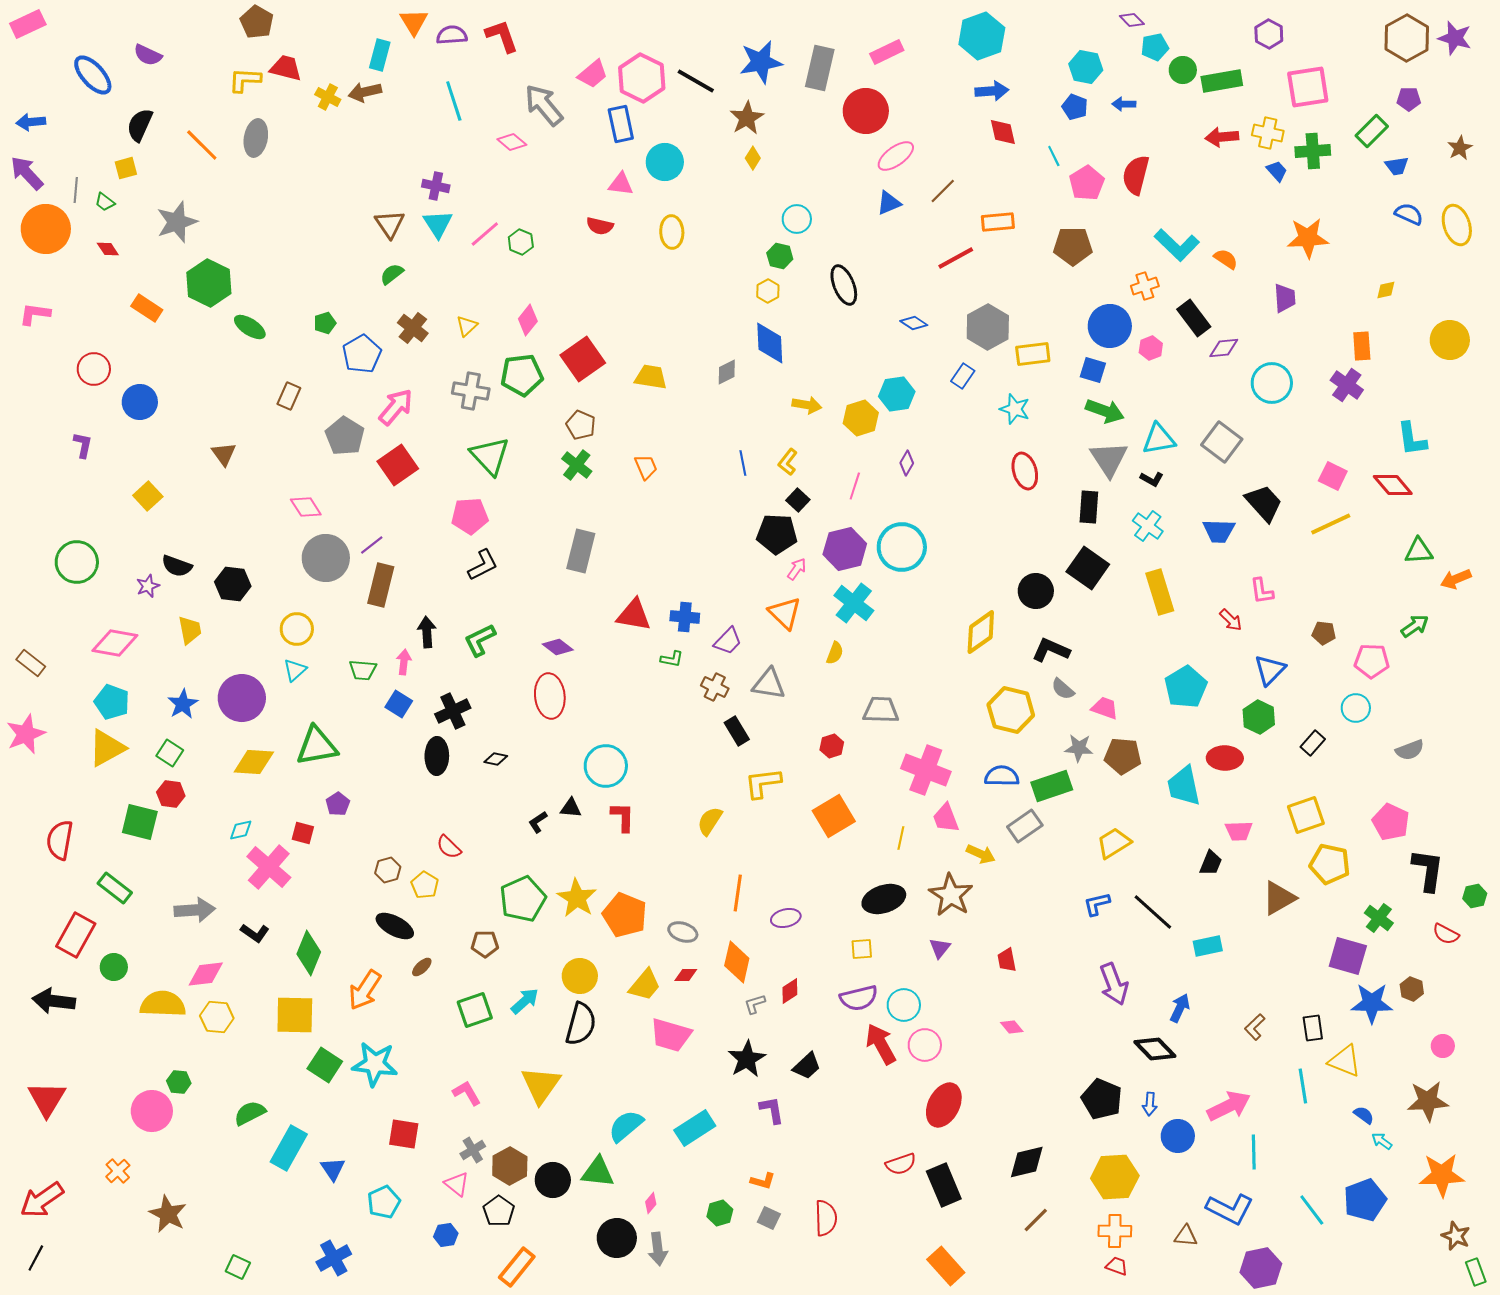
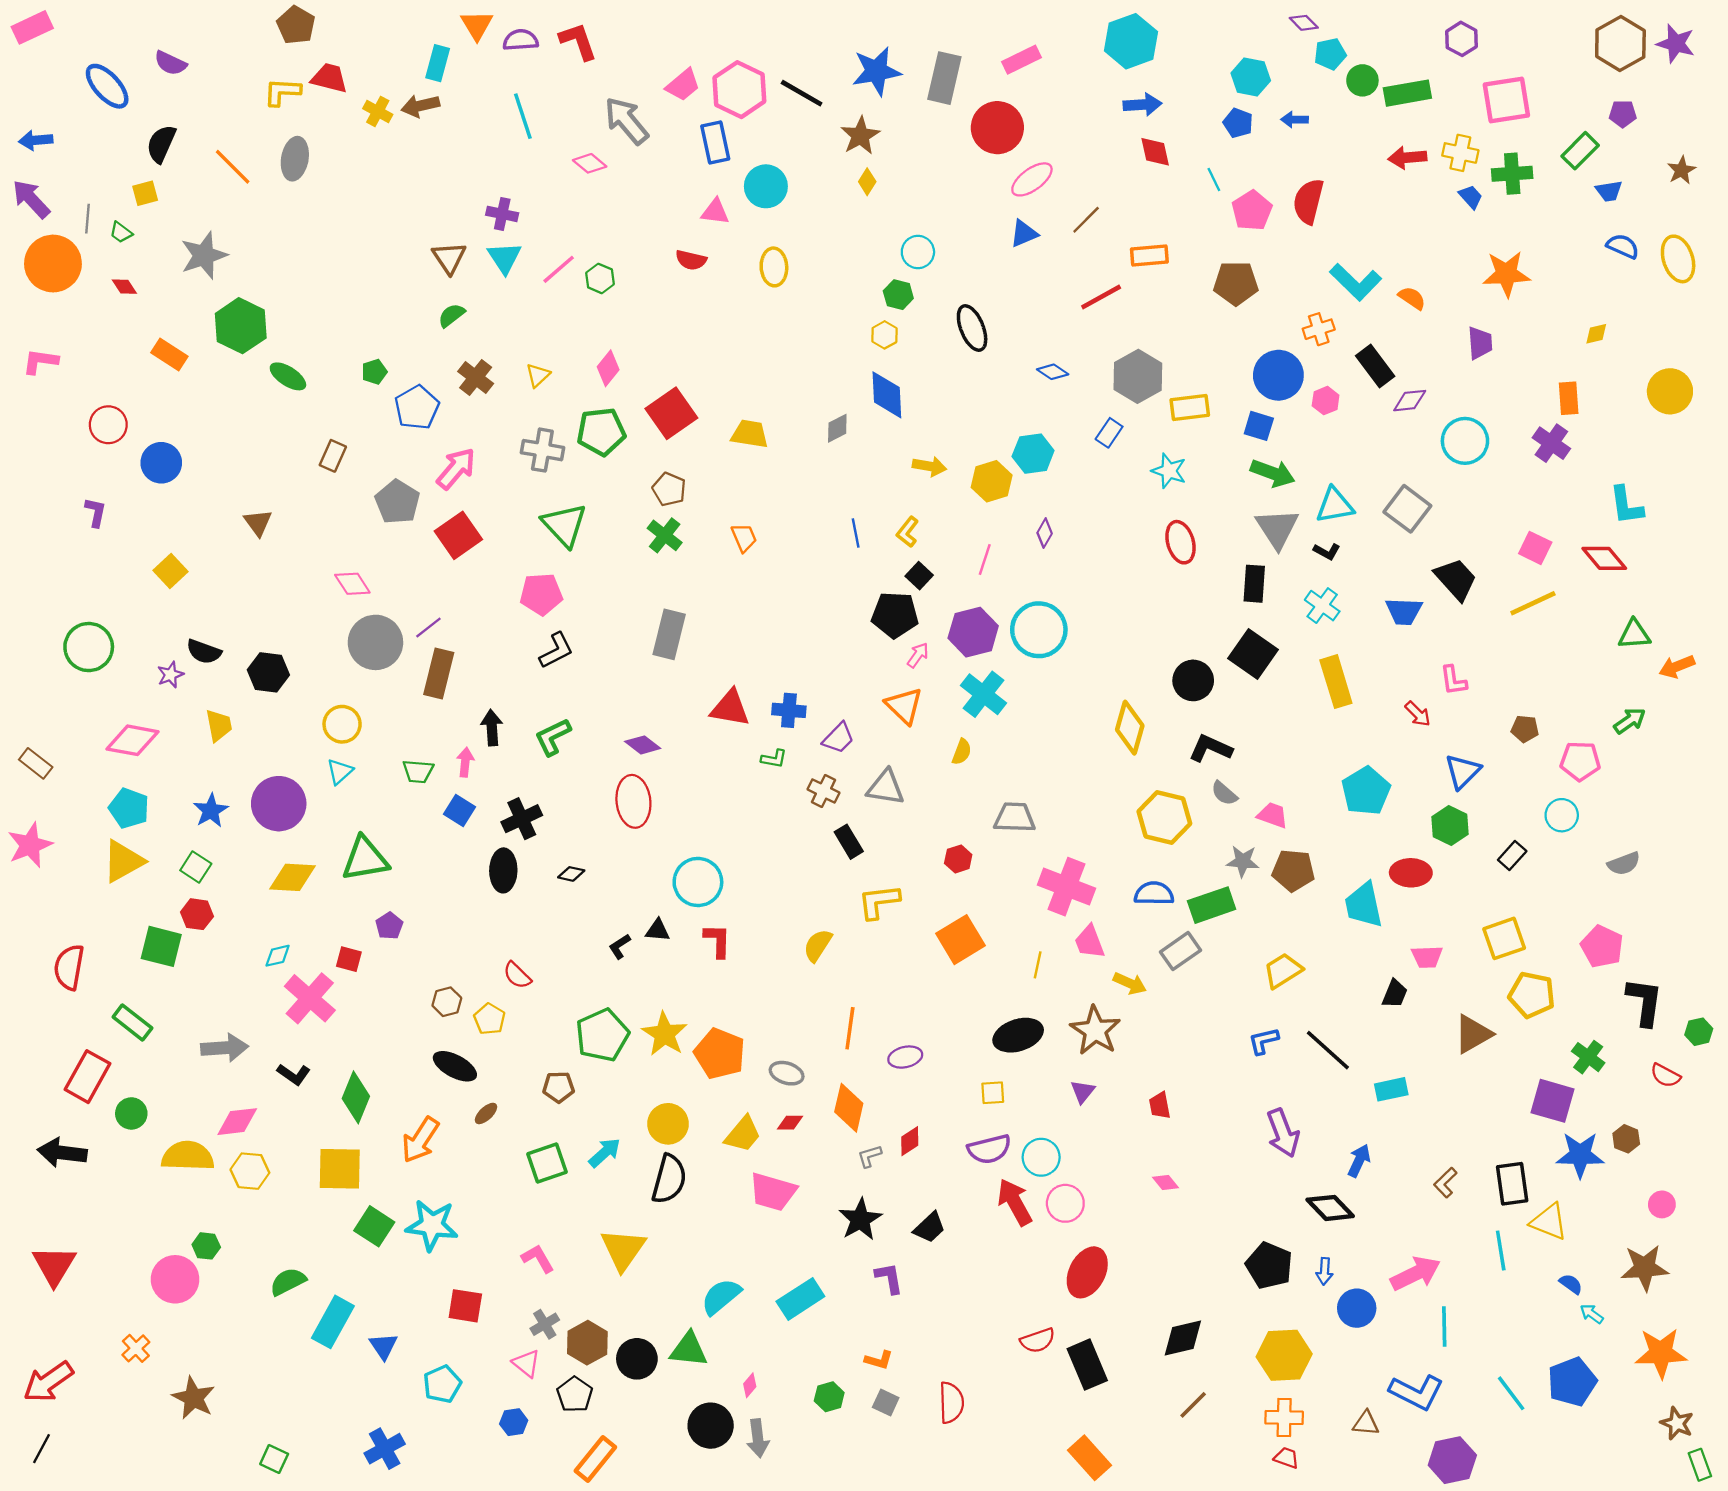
yellow diamond: (981, 632) -> (1130, 728), turned -39
black rectangle: (1313, 1028) -> (1512, 1184), size x1.4

